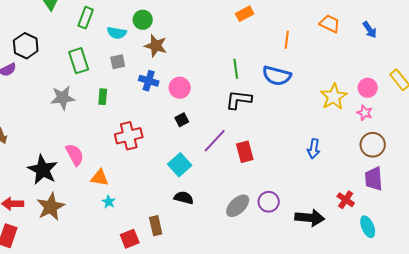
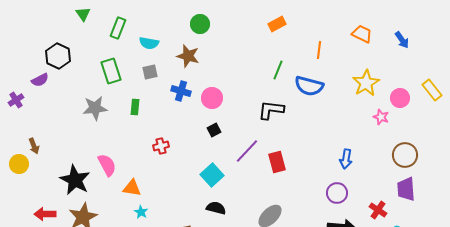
green circle: (143, 20) -> (200, 24), moved
green line: (236, 69) -> (278, 70), moved, turned 30
yellow star: (334, 97) -> (366, 83), moved
pink star: (365, 113) -> (381, 117), moved
red cross: (129, 136) -> (161, 146), size x0.6
purple circle: (269, 202) -> (337, 193), moved

